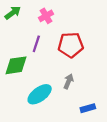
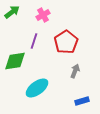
red pentagon: (71, 45) -> (66, 42), turned -30
gray arrow: (69, 81) -> (75, 71), moved

